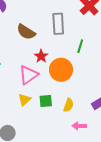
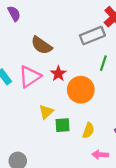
gray rectangle: (58, 24) -> (92, 35), moved, turned 70
pink triangle: (28, 75) -> (30, 77), moved
yellow triangle: (24, 100) -> (46, 112), moved

